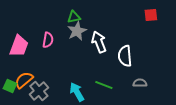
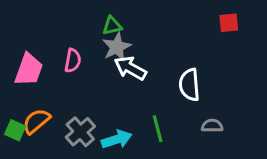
white arrow: (99, 42) -> (130, 68), moved, turned -40
green line: (104, 85) -> (158, 129), turned 54
gray cross: (39, 91) -> (80, 132), moved
cyan arrow: (77, 92) -> (117, 139), turned 102

